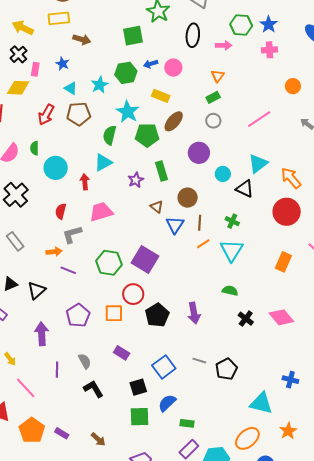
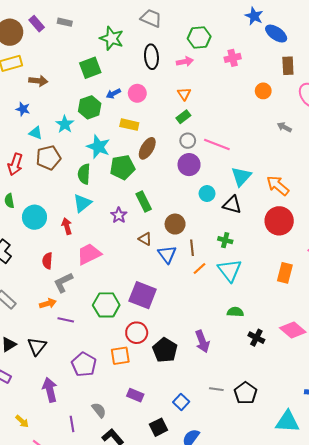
blue star: (269, 24) -> (254, 16), moved
pink line: (259, 119) -> (217, 144), moved, turned 65
purple circle: (199, 153) -> (189, 165), moved
blue square: (164, 367) -> (181, 402), size x0.7

